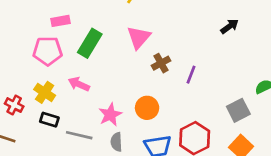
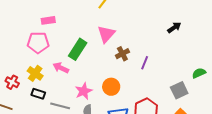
green rectangle: (90, 43) -> (78, 49), moved

